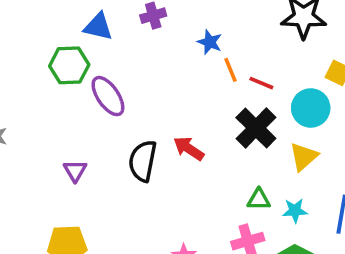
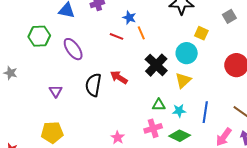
green hexagon: (69, 65) -> (39, 36), moved
red line: (261, 83) -> (116, 36), moved

